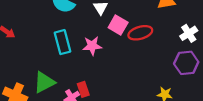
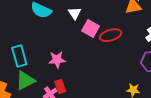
cyan rectangle: (62, 42) -> (19, 56), moved
pink star: (92, 46) -> (57, 60), moved

